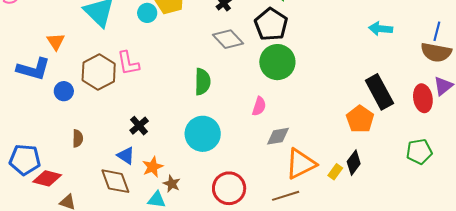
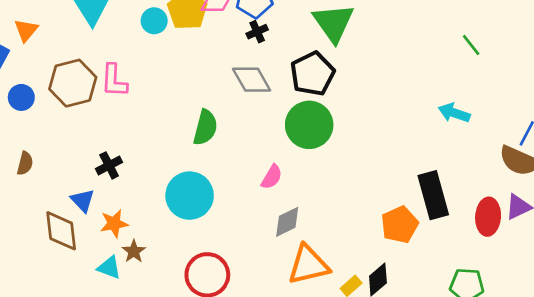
gray diamond: (278, 136) -> (287, 222), turned -30

